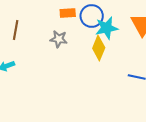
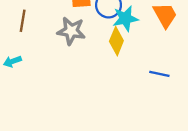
gray star: (59, 39) -> (71, 31), size x1.4

